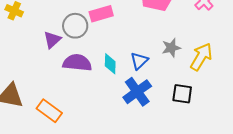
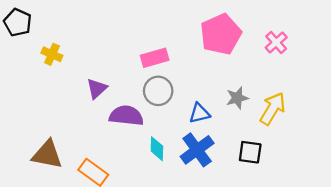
gray circle: (75, 26) -> (158, 91), moved
blue triangle: (139, 61) -> (199, 113), turned 30
cyan diamond: (110, 64) -> (157, 149), moved

